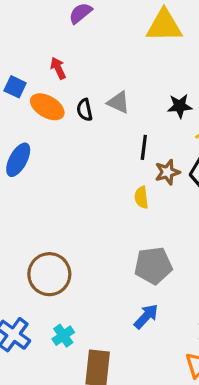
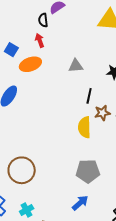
gray triangle: (118, 102) -> (76, 66), turned -35
orange ellipse: (47, 107) -> (30, 64), turned -55
black semicircle: (85, 110) -> (43, 20), moved
yellow semicircle: (141, 197) -> (84, 127), size x1.5

